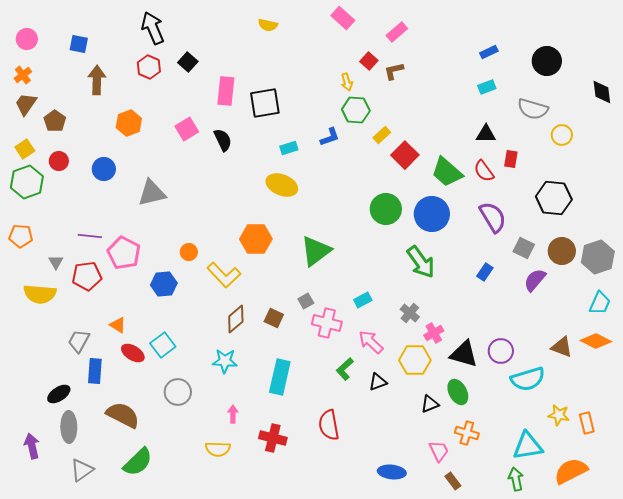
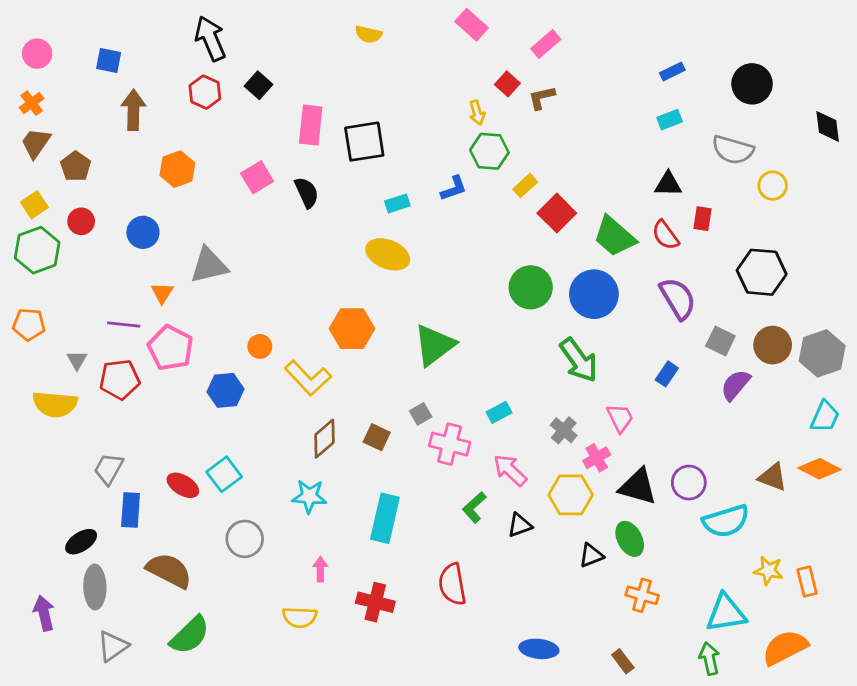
orange triangle: (118, 325) -> (162, 293), moved, turned 30
pink trapezoid: (439, 451) -> (620, 418), moved

